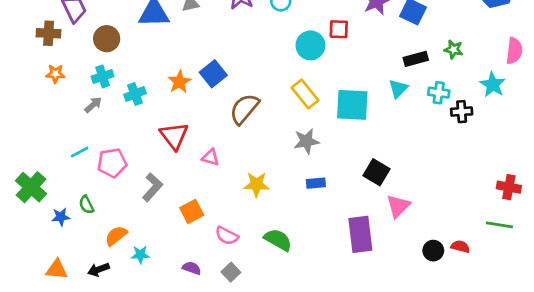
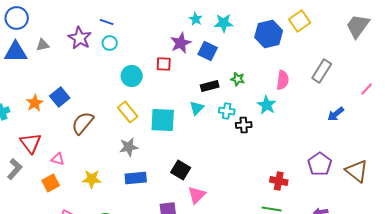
red square: (339, 29) -> (164, 64), moved
blue rectangle: (316, 183) -> (136, 178), size x1.5
gray L-shape: (153, 187) -> (15, 169), moved
orange square: (192, 211) -> (51, 183), moved

